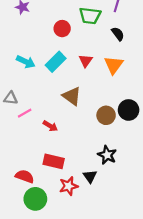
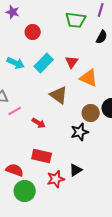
red circle: (62, 29) -> (33, 32), moved
black semicircle: (118, 34) -> (102, 37), turned 64
orange triangle: (114, 65) -> (89, 78), moved, turned -42
black star: (107, 155) -> (80, 132), moved, turned 30
black triangle: (90, 176) -> (76, 170), turned 32

